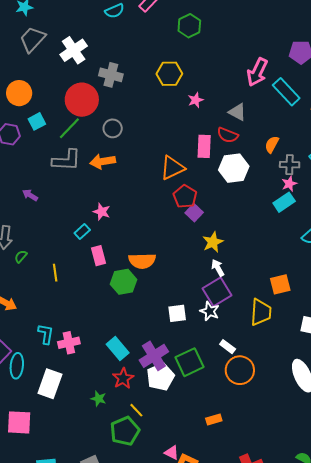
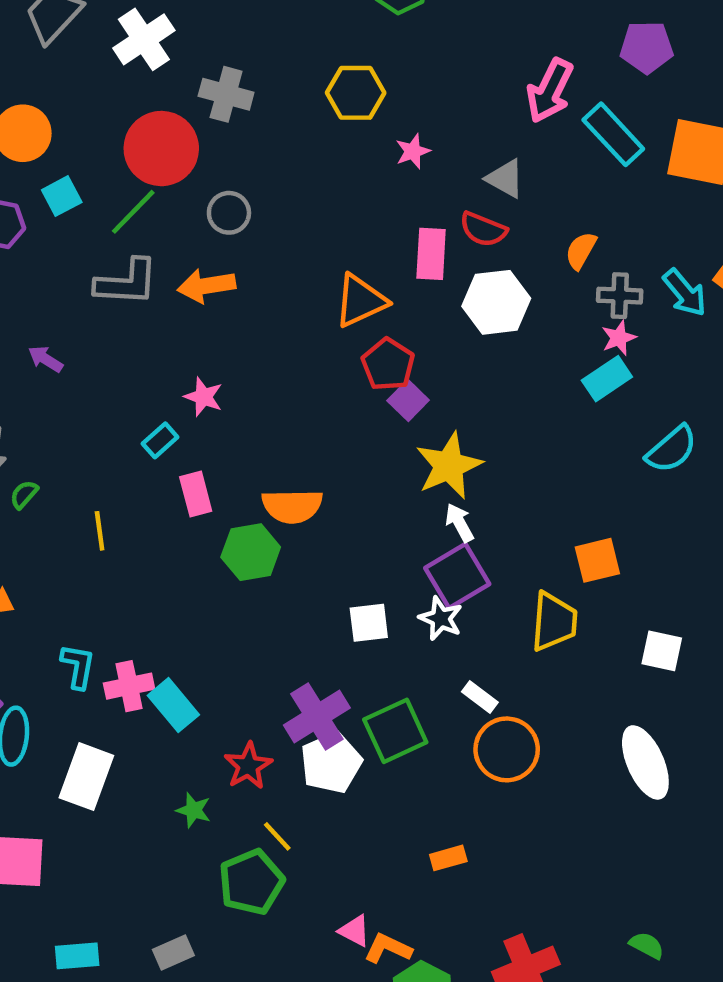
yellow star: (213, 242) -> (449, 466), size x1.4
cyan rectangle: (118, 349) -> (173, 705), moved

